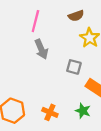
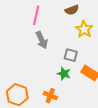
green star: (83, 111) -> (64, 74), moved

